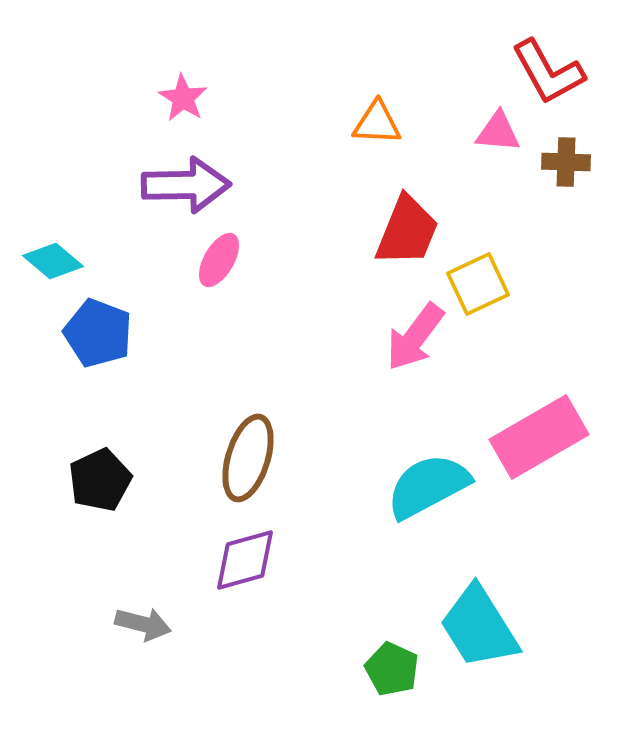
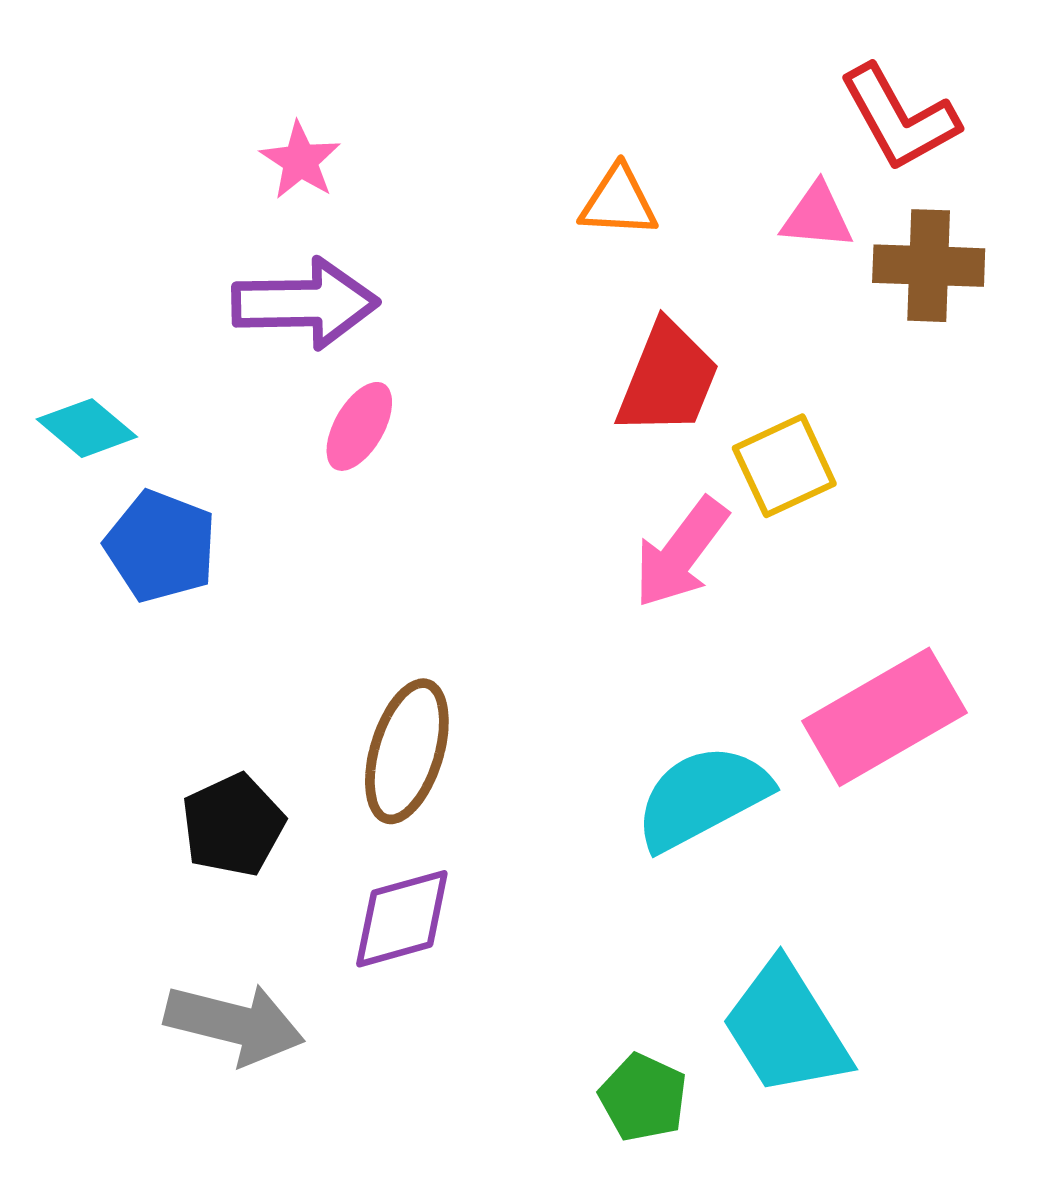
brown cross: (566, 162) -> (929, 266), size x1.4
black pentagon: (100, 480) -> (233, 825), moved
gray arrow: (143, 624) -> (235, 1024), size x1.5

